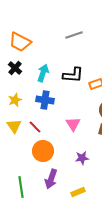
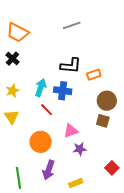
cyan arrow: (43, 73) -> (41, 88), moved
blue cross: (45, 100) -> (63, 91), moved
pink triangle: (73, 124) -> (71, 131), moved, turned 42
red line: (35, 127) -> (47, 110), moved

